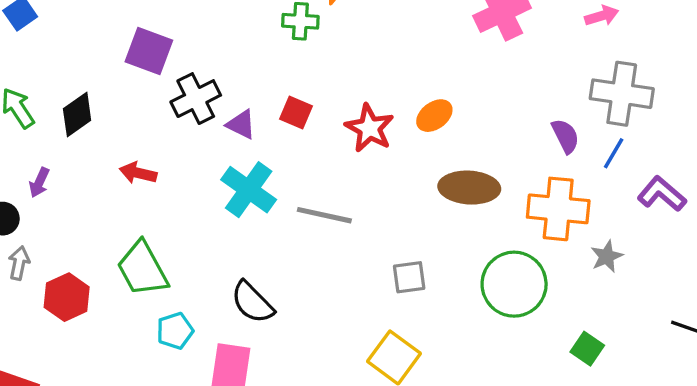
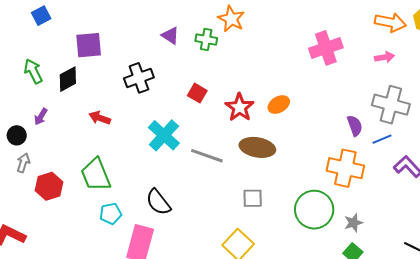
purple square: (149, 51) -> (89, 45), moved, turned -32
purple triangle: (241, 124) -> (170, 36), moved
blue line: (614, 153) -> (382, 139), turned 30
brown ellipse: (469, 188) -> (257, 147), moved
gray star: (607, 256) -> (353, 223), moved

